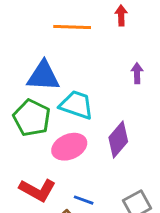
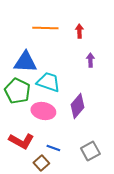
red arrow: (121, 15) -> (79, 31), moved
pink ellipse: (69, 147) -> (43, 111), turned 35

